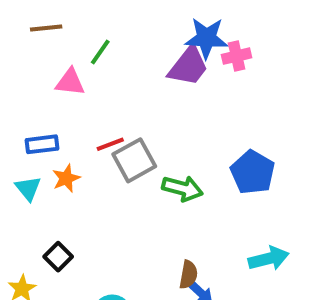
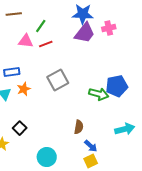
blue star: (206, 38) -> (83, 14), moved
red line: (110, 144) -> (46, 44), moved
blue pentagon: (253, 172) -> (117, 86), turned 30
green arrow: (182, 188) -> (99, 94), moved
brown semicircle: (188, 275) -> (79, 127), moved

